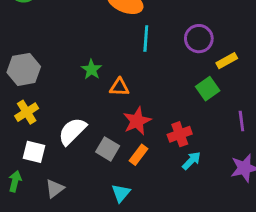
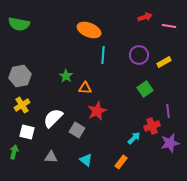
yellow rectangle: (227, 61) -> (164, 62), moved
red cross: (180, 134) -> (152, 126), moved
orange rectangle: (138, 155) -> (121, 162), moved
gray triangle: (55, 189) -> (51, 157), moved, turned 40
cyan triangle: (121, 193) -> (86, 160), turned -32

